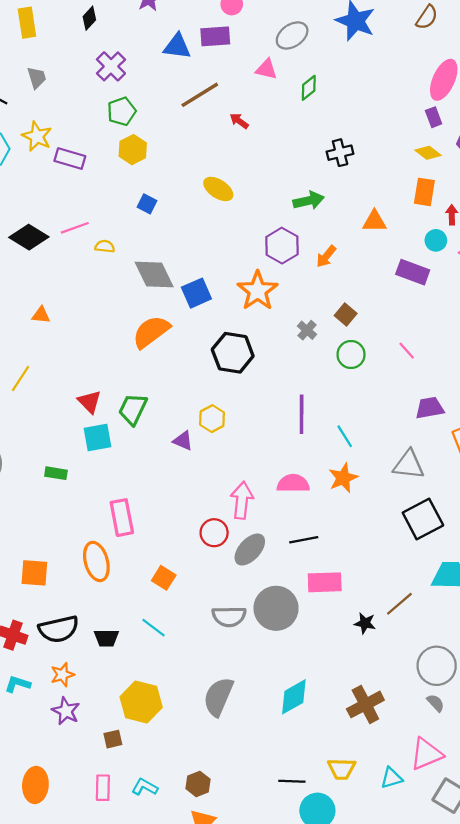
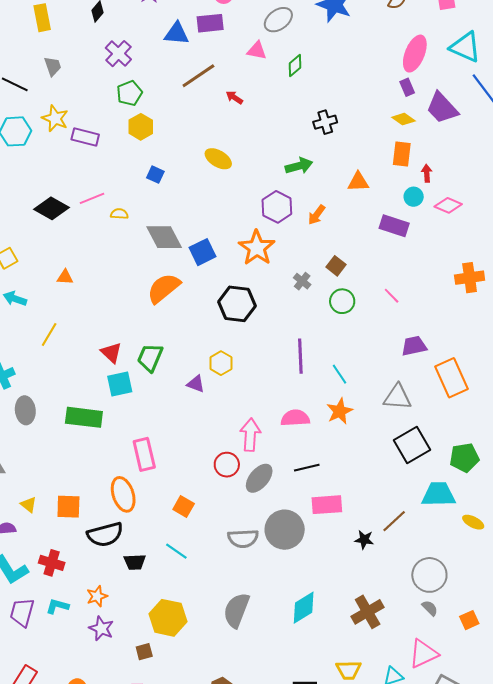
green rectangle: (56, 473) -> (84, 417), size x1.8
black semicircle: (59, 629) -> (105, 535), moved

